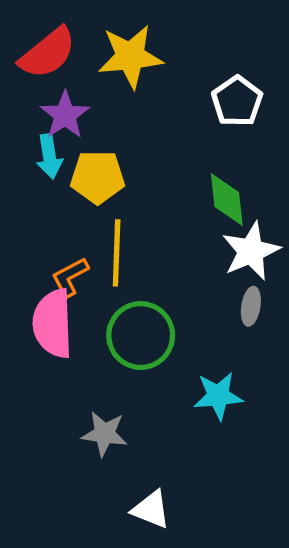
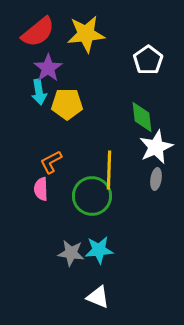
yellow line: (117, 253) -> (109, 170), moved
pink semicircle: (53, 323) -> (41, 189), size x0.6
cyan star: (218, 396) -> (99, 250), moved

